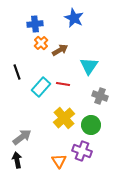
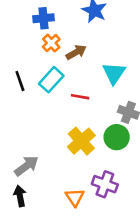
cyan rectangle: (41, 87) -> (51, 80), moved
green circle: (91, 125) -> (117, 137), moved

